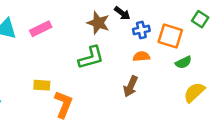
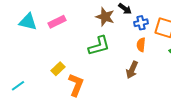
orange semicircle: (141, 56) -> (141, 45), turned -80
yellow rectangle: (42, 85) -> (58, 69), turned -48

